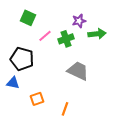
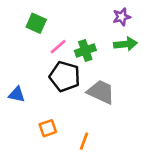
purple star: (79, 21) -> (122, 17), moved
black pentagon: (22, 59) -> (65, 76), moved
blue triangle: (13, 83) -> (17, 95), moved

